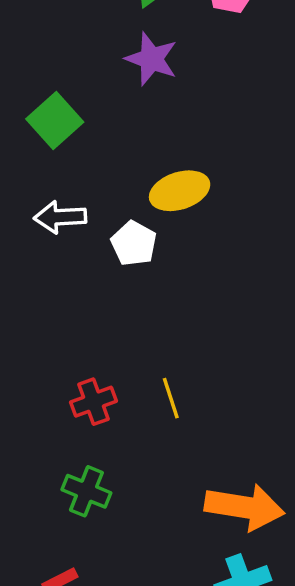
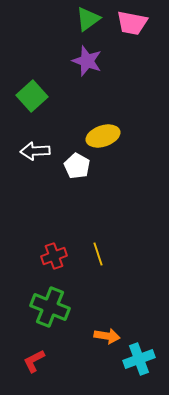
green cross: (86, 491) -> (50, 307), size x1.4
orange arrow: (245, 507) -> (107, 336), moved, size x0.6

